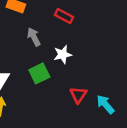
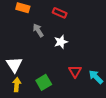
green square: (39, 73) -> (44, 82), moved

